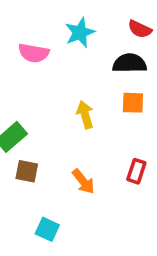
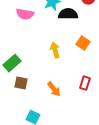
black semicircle: (130, 63) -> (68, 14), moved
orange square: (133, 103) -> (83, 43), turned 32

